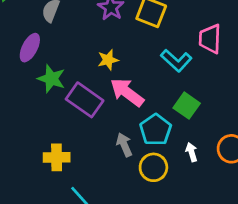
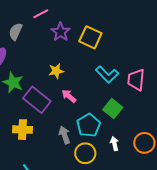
pink trapezoid: (210, 39) -> (136, 80), moved
pink arrow: (127, 92) -> (69, 96), size x0.6
yellow cross: (57, 157) -> (23, 130), moved

